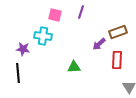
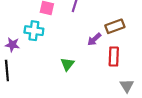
green triangle: (74, 67) -> (67, 64), turned -48

